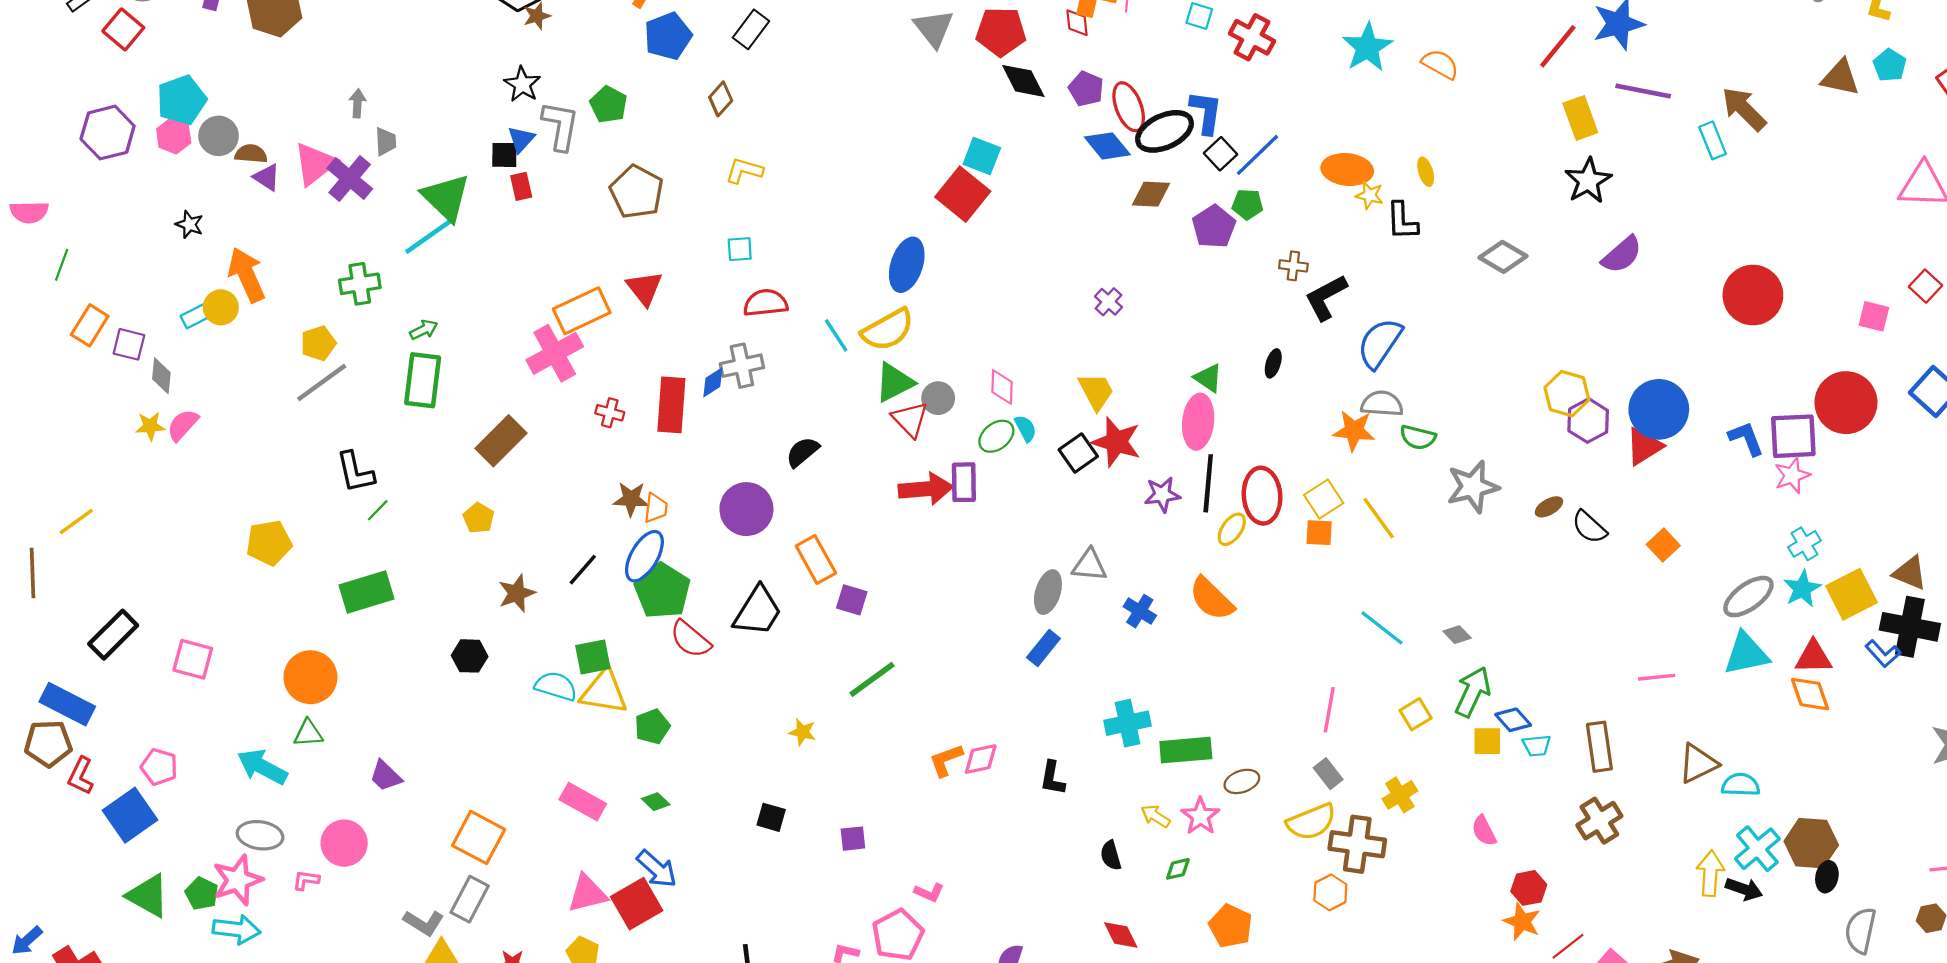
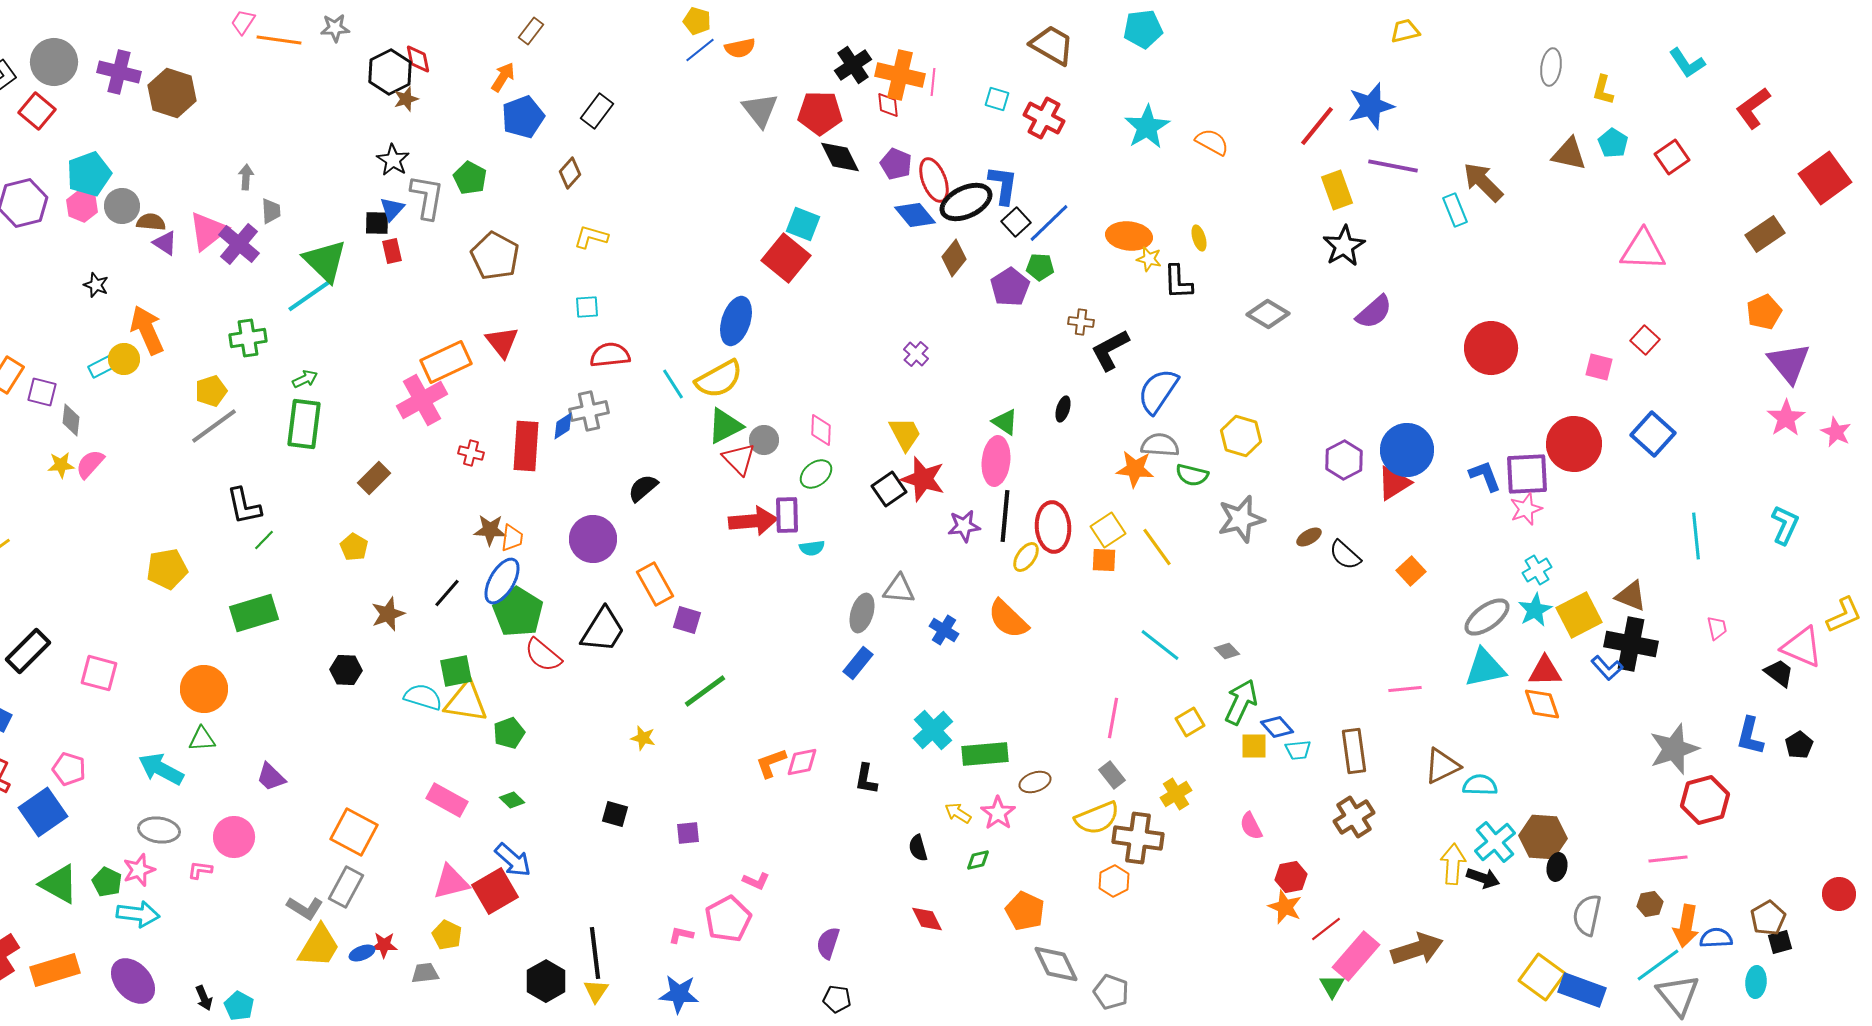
brown diamond: (1151, 194) -> (954, 258), turned -54
yellow hexagon: (1567, 394) -> (1241, 436), moved
cyan semicircle: (1026, 428) -> (812, 548), moved, turned 110
brown rectangle: (501, 441) -> (374, 478), size x0.7
cyan cross: (1128, 723) -> (933, 730), turned -30
pink star: (238, 880) -> (139, 870), size x0.7

